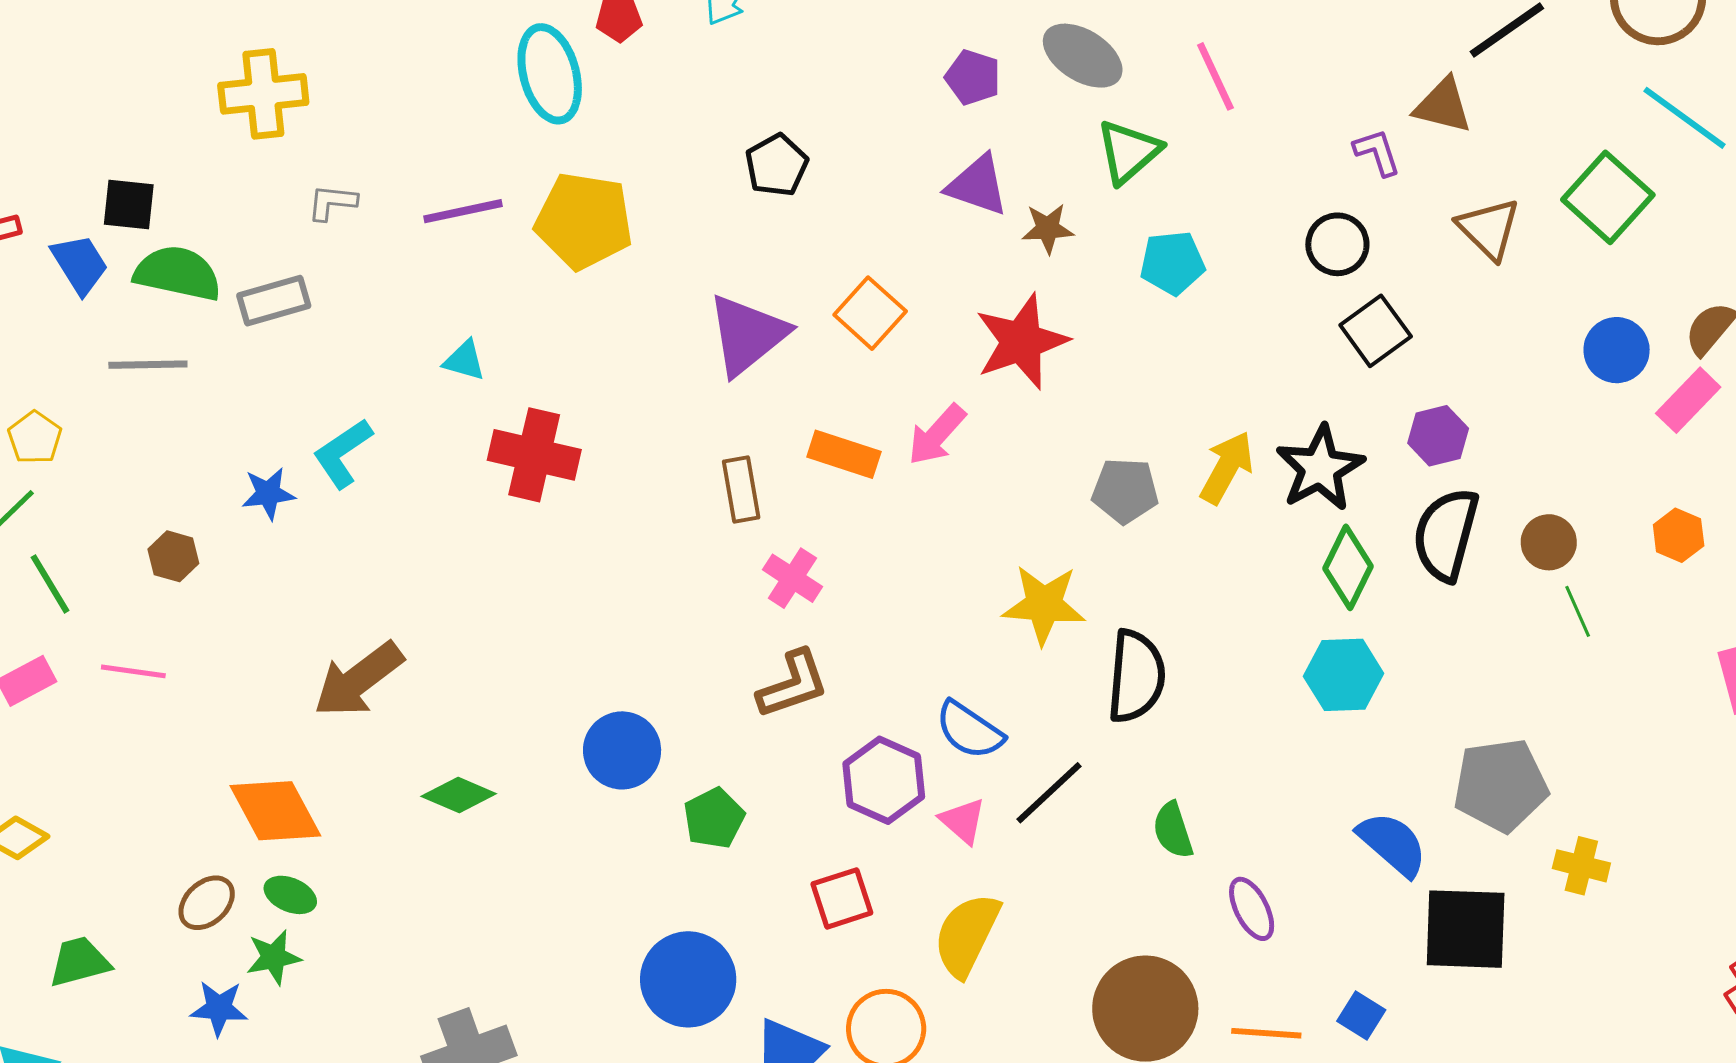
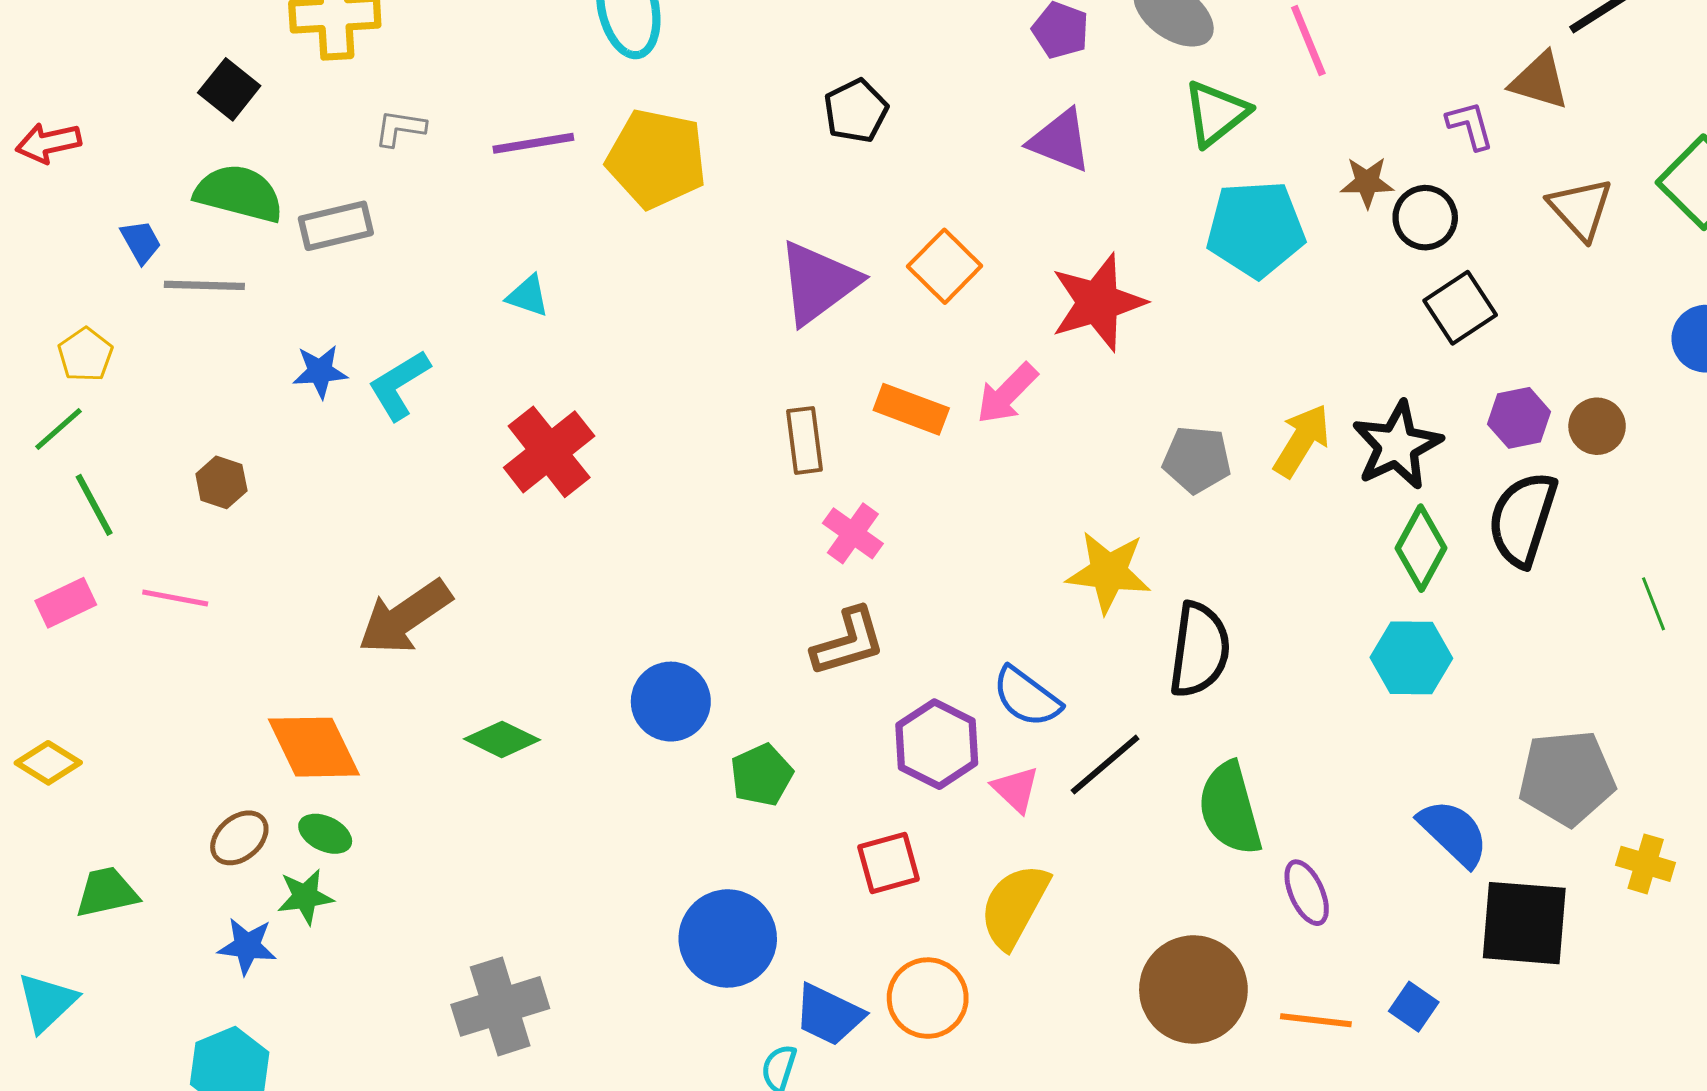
black square: (129, 205) -> (229, 89), moved, turned 30
brown star: (1048, 228) -> (1367, 182), moved
cyan pentagon: (1172, 263) -> (1256, 229), size x1.5
blue trapezoid: (80, 264) -> (141, 242), moved, size x0.7
red cross: (534, 455) -> (549, 452), moved, turned 36
blue star: (268, 493) -> (320, 371), moved
brown circle: (1549, 542) -> (1597, 426), moved
green semicircle: (1173, 830) -> (1230, 809), size x1.6

